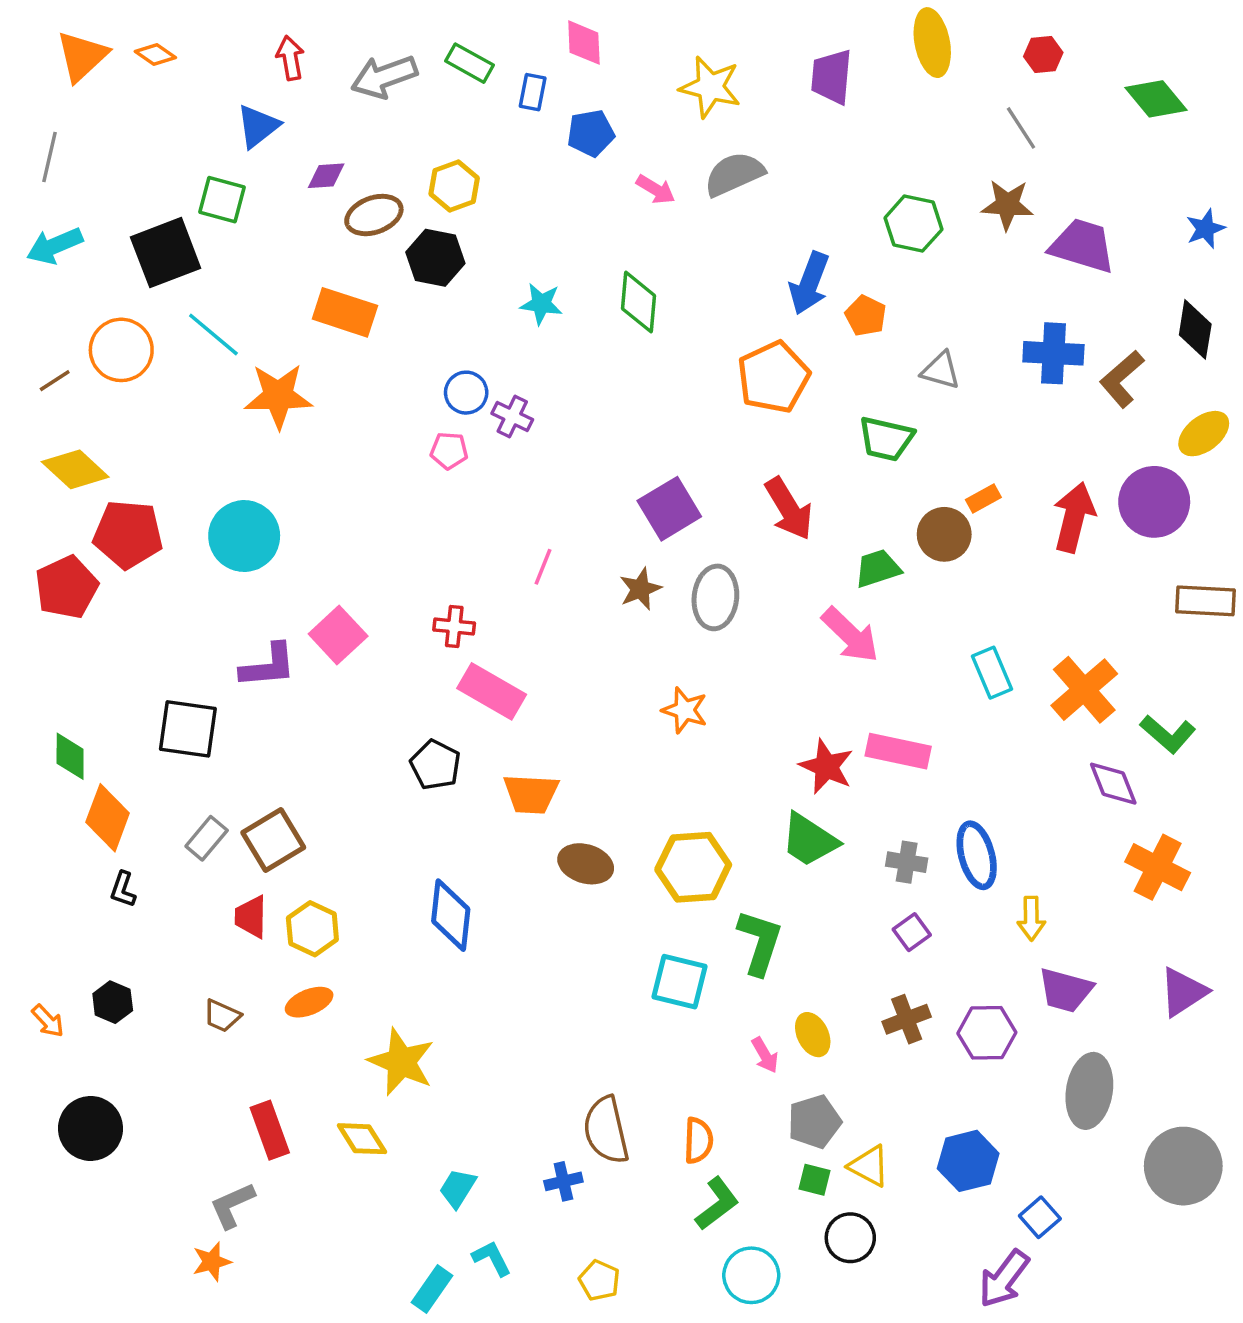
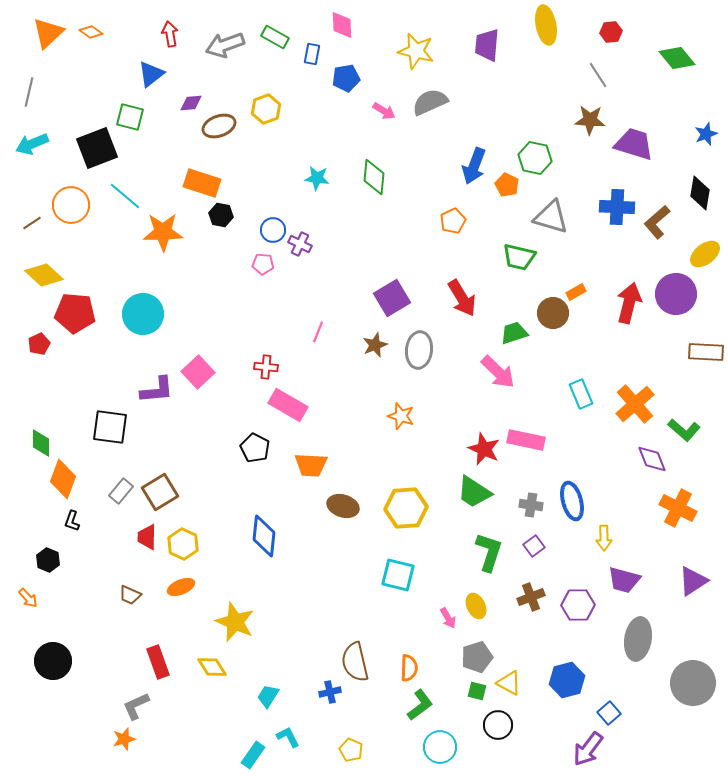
green hexagon: (913, 224) -> (535, 158), moved
black hexagon: (435, 258) -> (221, 215), moved, size x0.7
gray triangle: (941, 370) -> (551, 217), size x1.5
orange pentagon: (773, 377) -> (453, 221), size x0.6
red pentagon: (67, 587) -> (39, 344), size x0.6
green L-shape: (760, 942) -> (489, 552), moved
black hexagon: (113, 1002) -> (48, 560), moved

